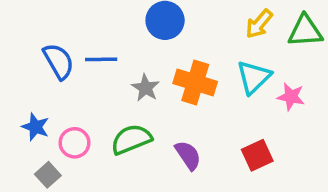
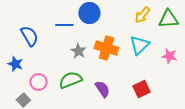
blue line: (101, 59) -> (64, 25), moved
pink star: (291, 97) -> (169, 56), moved
blue star: (35, 127) -> (15, 64), moved

